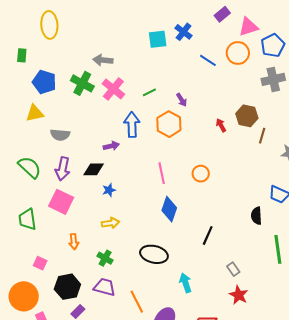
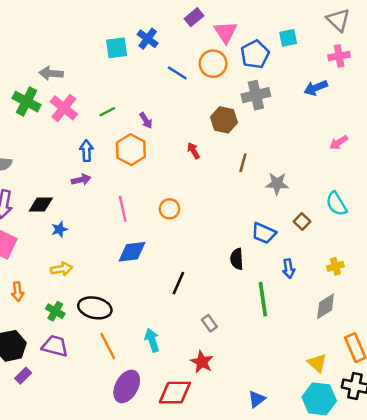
pink triangle: (248, 27) -> (226, 32), turned -45
brown hexagon: (247, 116) -> (224, 120), moved
blue arrow: (132, 125) -> (86, 151), size x0.7
purple arrow: (111, 146) -> (81, 180), moved
blue diamond: (169, 209) -> (132, 252), turned 65
black ellipse: (154, 254) -> (95, 308), moved
red star: (239, 295) -> (202, 362), moved
orange line: (137, 302) -> (108, 346), moved

